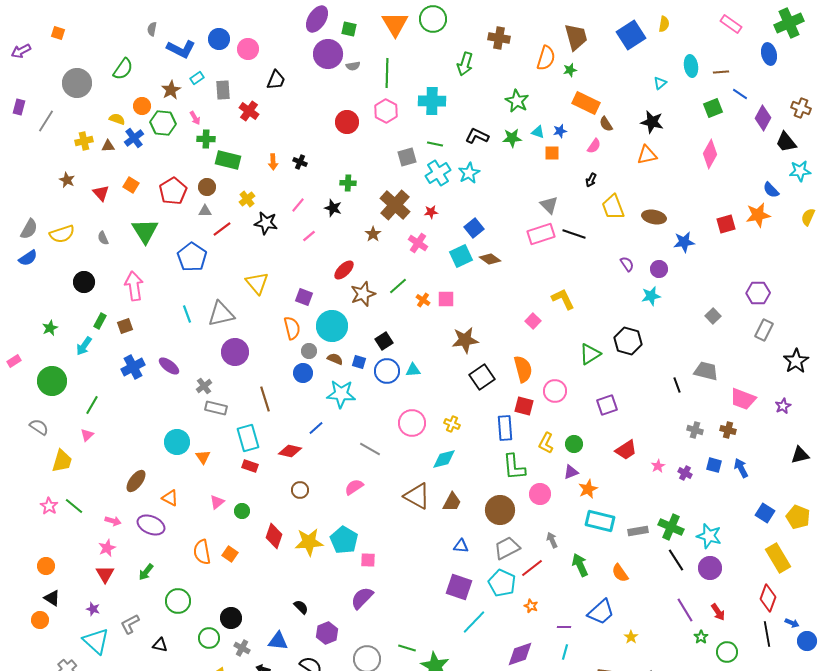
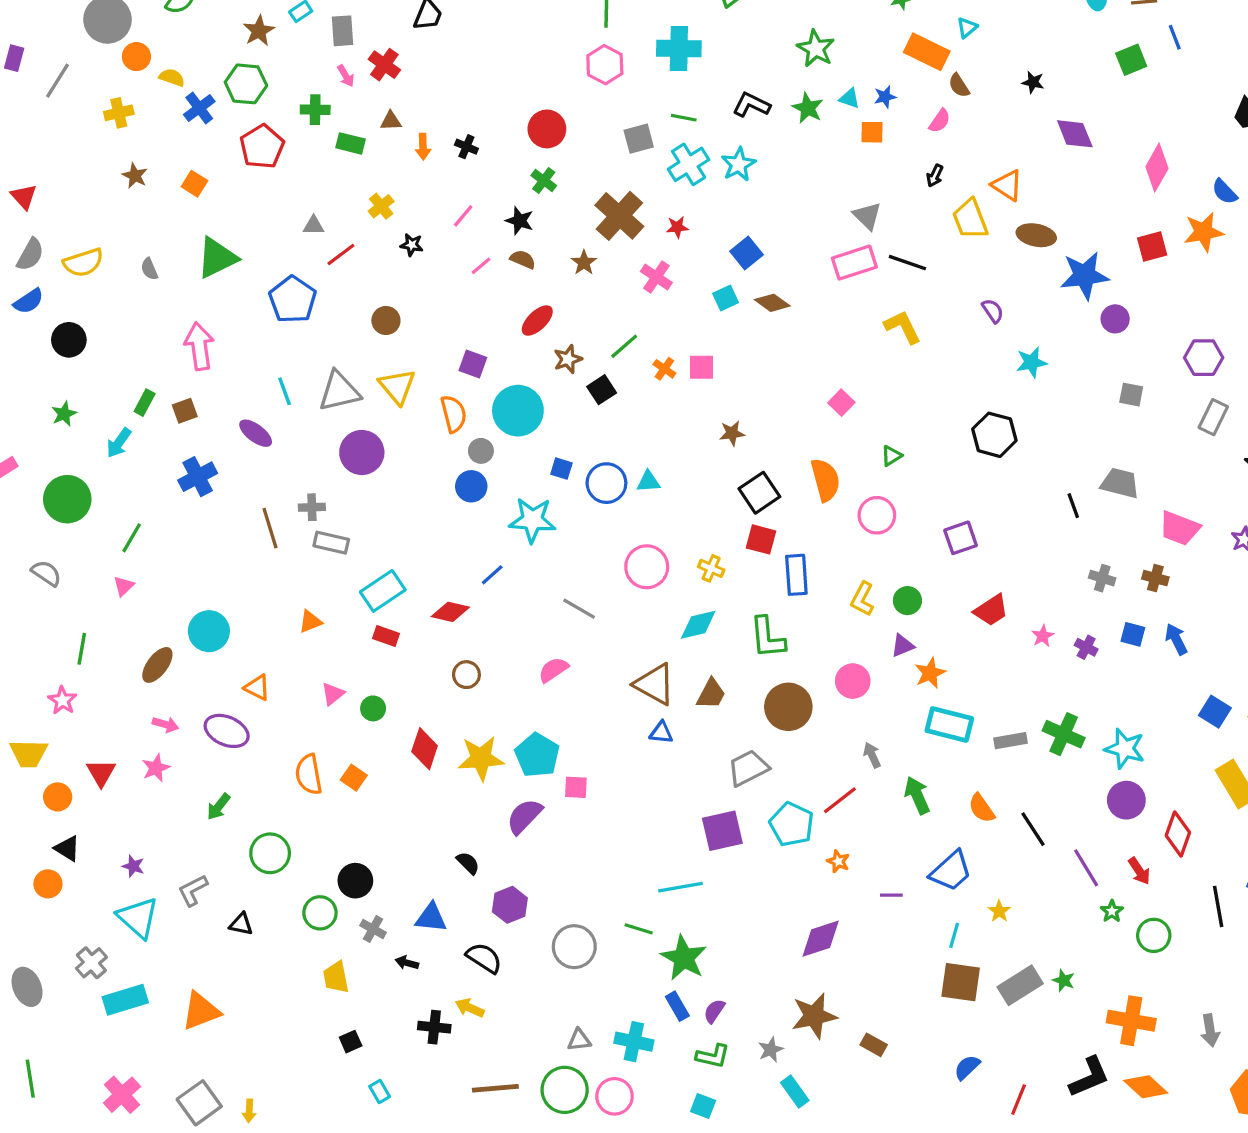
cyan triangle: (660, 83) -> (967, 28), moved
blue line: (740, 94) -> (1175, 37), turned 35
orange circle: (142, 106) -> (136, 57), moved
pink arrow: (195, 118) -> (346, 76), moved
purple diamond: (763, 118) -> (1075, 134), moved, turned -50
red circle: (347, 122) -> (547, 129), moved
black star: (652, 122) -> (1033, 82), size x0.6
green star: (512, 138) -> (808, 108), turned 30
brown triangle: (108, 146) -> (391, 121), moved
pink diamond: (710, 154) -> (1157, 168), moved
orange triangle: (647, 155) -> (1007, 185), moved, turned 45
green rectangle: (228, 160) -> (351, 143), size x0.7
brown star: (67, 180) -> (135, 176), moved
green cross: (348, 183) -> (544, 180), turned 35
brown circle: (207, 187) -> (386, 321), moved
red pentagon: (173, 191) -> (262, 147), moved
red triangle: (101, 193) -> (24, 197), moved
black star: (266, 223) -> (412, 245), size x0.6
green triangle: (145, 231) -> (217, 258), turned 36
blue star: (684, 242) -> (1085, 275), size x1.4
cyan square: (461, 256) -> (726, 298), size x0.7
purple circle: (659, 269) -> (1115, 319), moved
black circle: (84, 282) -> (69, 340), moved
yellow triangle: (257, 283) -> (397, 386), moved
brown star: (363, 294) -> (568, 359), size x0.7
yellow L-shape: (563, 299) -> (903, 327), moved
gray square: (713, 316) -> (1131, 395), turned -35
brown star: (465, 340) -> (732, 433), size x0.6
black square: (384, 341) -> (602, 390), moved
green triangle: (590, 354) -> (891, 456), moved, size x0.6
brown semicircle: (335, 359) -> (523, 259), moved
purple ellipse: (169, 366) -> (256, 433), moved
gray cross: (204, 386) -> (312, 507), turned 35
brown line: (265, 399) -> (270, 528), moved
red square: (524, 406) -> (761, 539), moved
cyan rectangle: (248, 438) -> (383, 591), turned 72
cyan circle: (177, 442) -> (209, 631), moved
orange triangle: (203, 457) -> (310, 622), turned 42
yellow trapezoid: (62, 461) -> (29, 753), moved, turned 75
green L-shape: (514, 467) -> (767, 638), moved
brown ellipse: (136, 481) -> (157, 665), moved
green line: (74, 506) -> (82, 649), moved, turned 60
blue triangle: (461, 546) -> (661, 733), moved
gray trapezoid: (507, 548) -> (748, 768), moved
black line: (676, 560) -> (1033, 829), moved
red triangle: (105, 574) -> (101, 773), moved
purple square: (459, 587) -> (722, 831), turned -32
purple semicircle: (362, 598) -> (524, 816), moved
red diamond: (768, 598) -> (1178, 834), moved
cyan line: (474, 622) -> (681, 887), moved, turned 36
cyan line: (565, 652) -> (954, 935), moved

